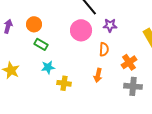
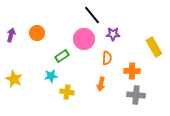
green rectangle: (41, 44) -> (62, 56), moved, turned -64
orange cross: (129, 62) -> (132, 71), turned 35

